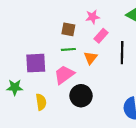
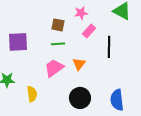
orange triangle: (90, 58) -> (79, 64), moved
purple square: (36, 63) -> (18, 42), moved
black circle: (81, 96) -> (80, 98), moved

